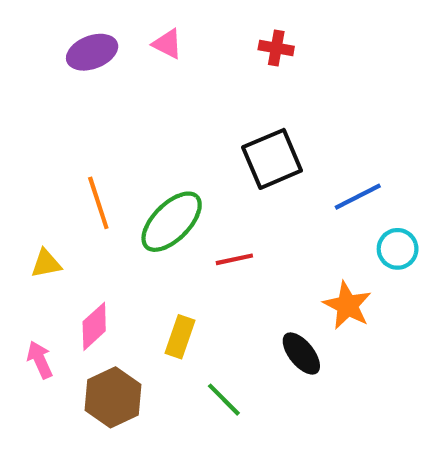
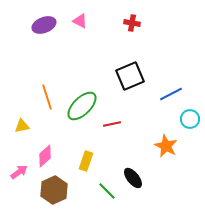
black ellipse: (301, 353) -> (133, 178), moved
pink arrow: (40, 360) -> (19, 172), turned 78

